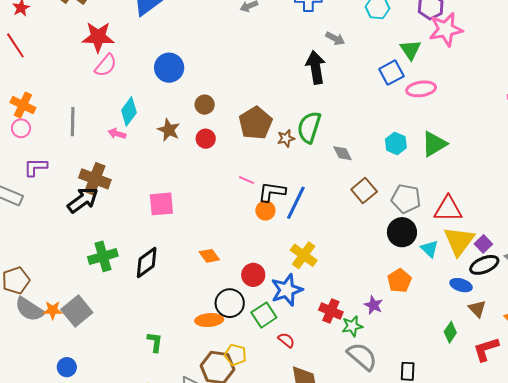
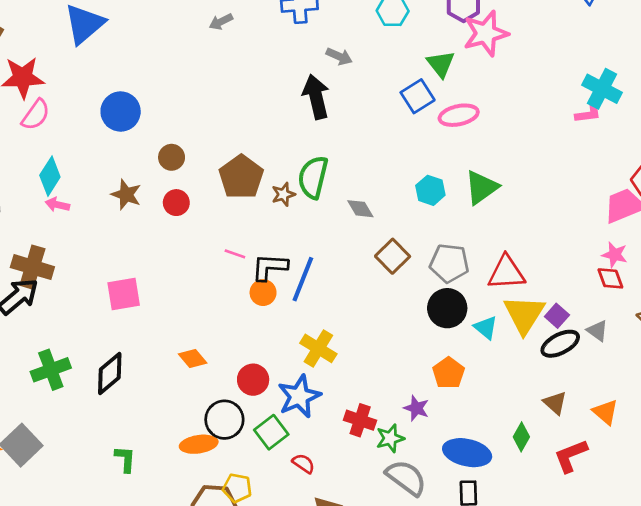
cyan diamond: (129, 111) -> (50, 176), moved
blue ellipse: (461, 285) -> (467, 453), moved, size x1.6
green L-shape: (155, 342) -> (125, 459), moved

